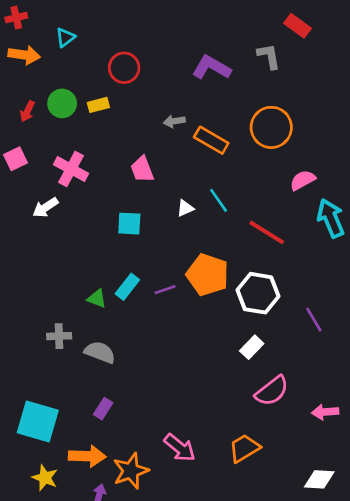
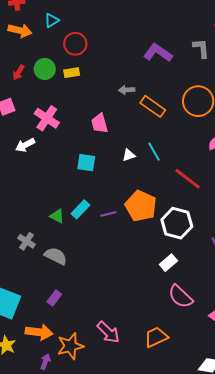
red circle: (124, 68) -> (75, 44), moved
gray cross: (59, 336) -> (26, 241), turned 30
pink semicircle: (272, 391) -> (180, 296), turned 76

